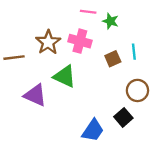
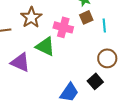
pink cross: (80, 41) -> (63, 27), moved
brown square: (113, 59) -> (86, 17), moved

